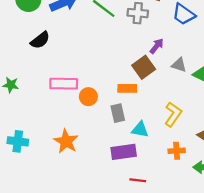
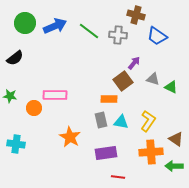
black semicircle: (40, 40) -> (15, 58), moved
orange circle: (88, 97) -> (34, 108), moved
cyan triangle: (140, 130) -> (121, 122), moved
orange star: (66, 141) -> (70, 137), moved
orange cross: (177, 151) -> (151, 152), size x1.6

